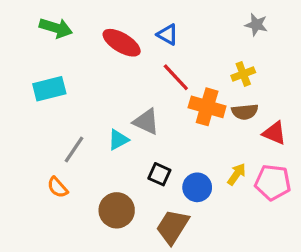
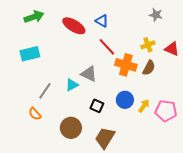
green arrow: (56, 28) -> (34, 17), turned -36
brown semicircle: (245, 112) -> (149, 68), turned -56
red triangle: (274, 133) -> (172, 49), moved
blue circle: (197, 187) -> (125, 100), moved

